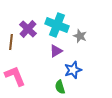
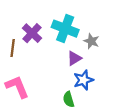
purple triangle: (56, 51) -> (74, 58), moved

